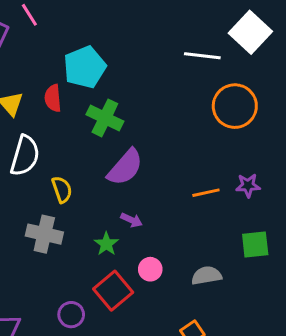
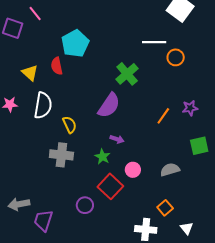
white line: (202, 56) -> (154, 42), moved
orange circle: (235, 106) -> (176, 57), size x0.6
green cross: (105, 118) -> (127, 74), moved, turned 30
orange line: (206, 193) -> (163, 116), turned -36

